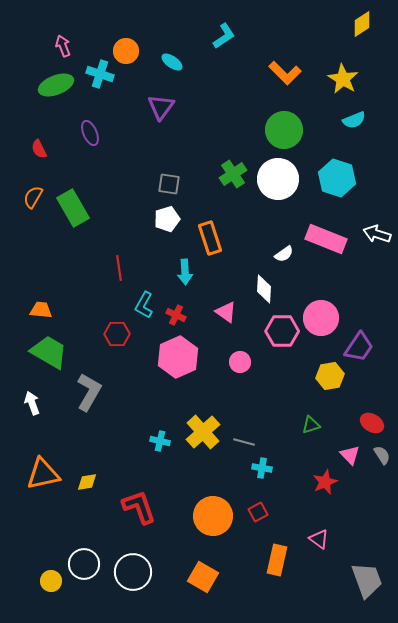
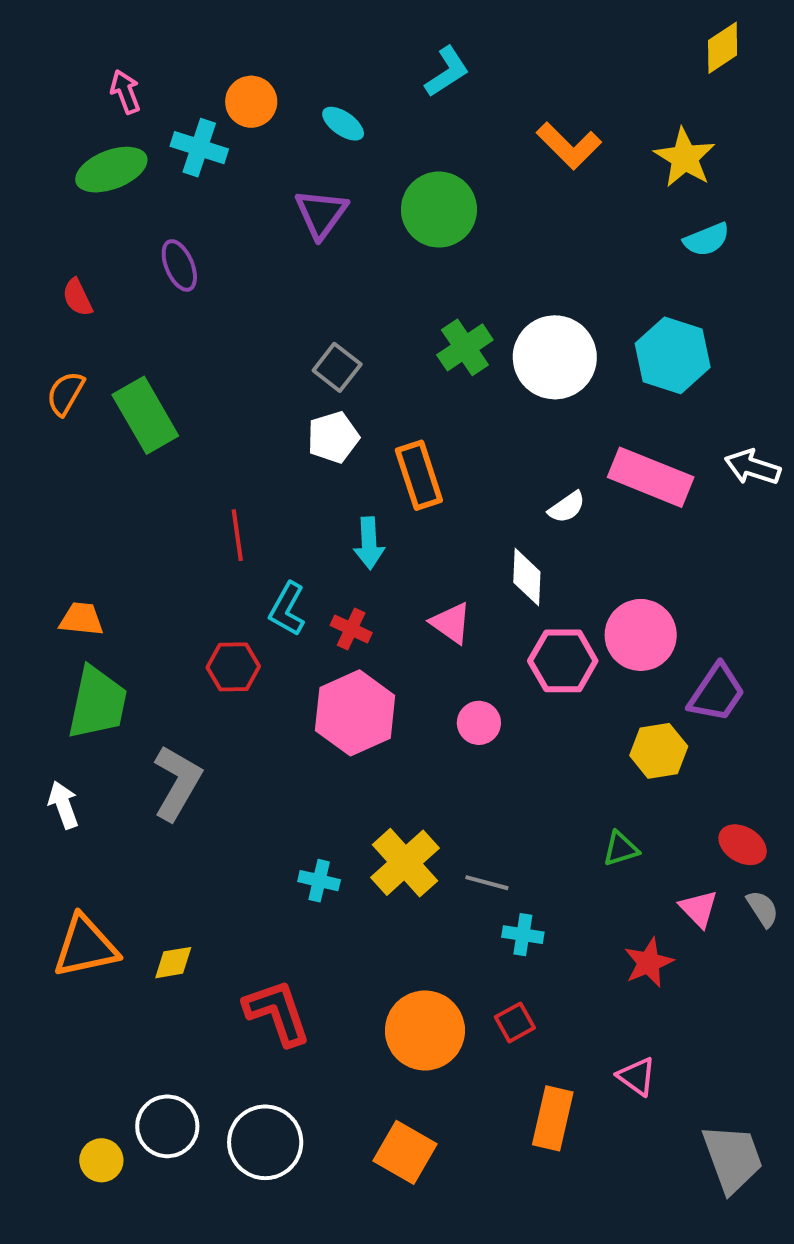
green circle: (284, 130) -> (439, 210), moved
gray square: (169, 184) -> (337, 367), turned 30
green trapezoid: (49, 352) -> (97, 703), turned 72

